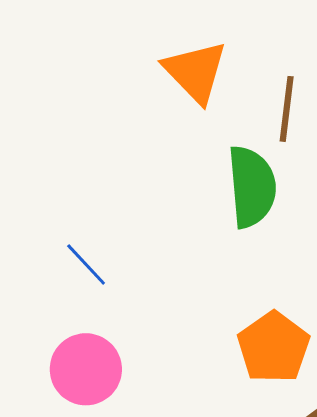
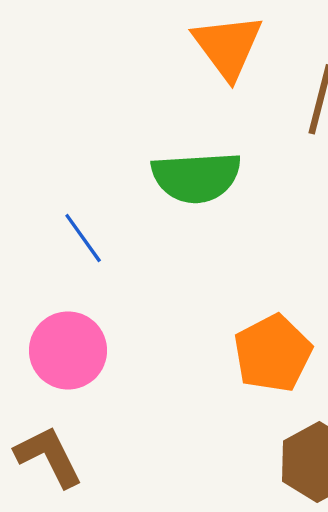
green semicircle: (252, 187) -> (196, 177), moved, turned 84

